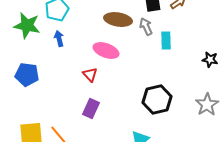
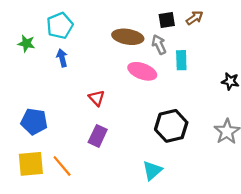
green star: (27, 26) -> (26, 43), size x0.6
pink ellipse: (106, 51) -> (142, 71), moved
blue pentagon: (27, 75) -> (34, 121), moved

